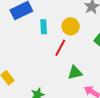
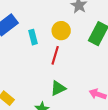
green triangle: (75, 73) -> (58, 88), moved

